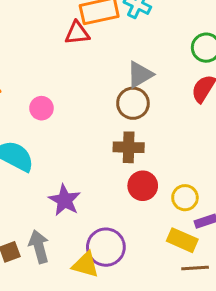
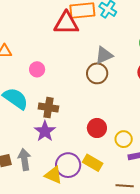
red triangle: (77, 33) -> (66, 23), size x1.5
brown cross: (129, 147) -> (48, 108), moved
yellow rectangle: (182, 240) -> (93, 163), moved

